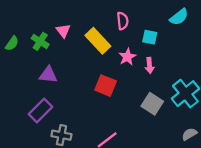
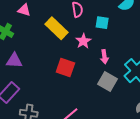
pink triangle: (63, 31) -> (24, 10), moved, turned -32
pink arrow: (150, 65) -> (104, 57), moved

